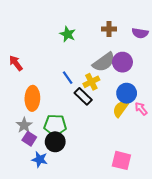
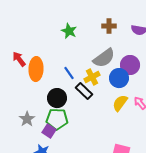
purple circle: (122, 62) -> (130, 65), moved
blue circle: (127, 93) -> (119, 78), moved
orange ellipse: (32, 98) -> (36, 69), moved
purple square: (29, 139) -> (49, 131), moved
black circle: (55, 142) -> (57, 98), moved

